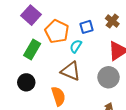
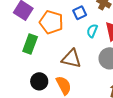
cyan semicircle: (76, 46) -> (92, 31), moved
black circle: (26, 82) -> (39, 81), moved

